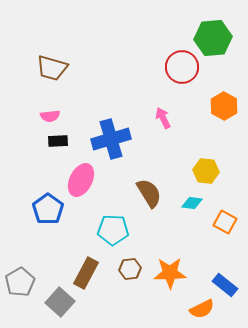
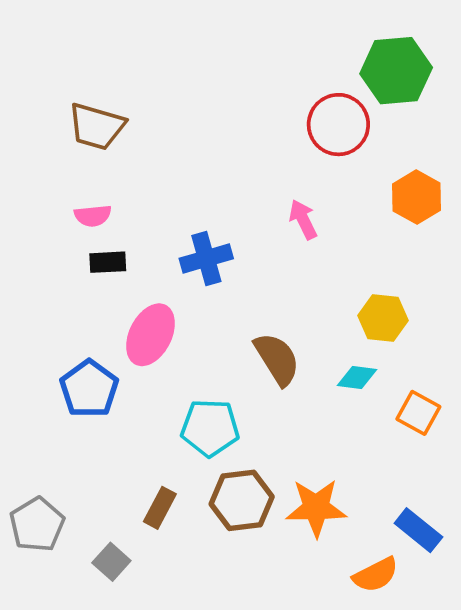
blue cross: (111, 139) -> (206, 258), size x0.7
brown hexagon: (130, 269) -> (242, 500), size x1.5
brown rectangle: (86, 273) -> (160, 508), size x0.7
gray square: (60, 302) -> (111, 562), size x0.7

